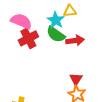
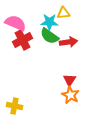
cyan star: (56, 20) -> (49, 22), turned -30

